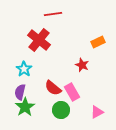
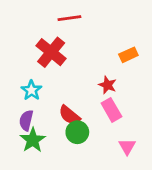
pink rectangle: (72, 92) -> (111, 110), moved
green circle: (61, 110) -> (77, 132), moved
pink triangle: (97, 112) -> (127, 147), turned -32

